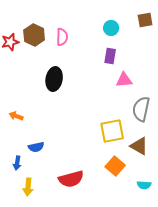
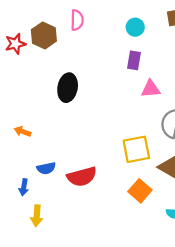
pink semicircle: (62, 37) -> (77, 20), moved
red semicircle: (71, 179) -> (82, 177), moved

